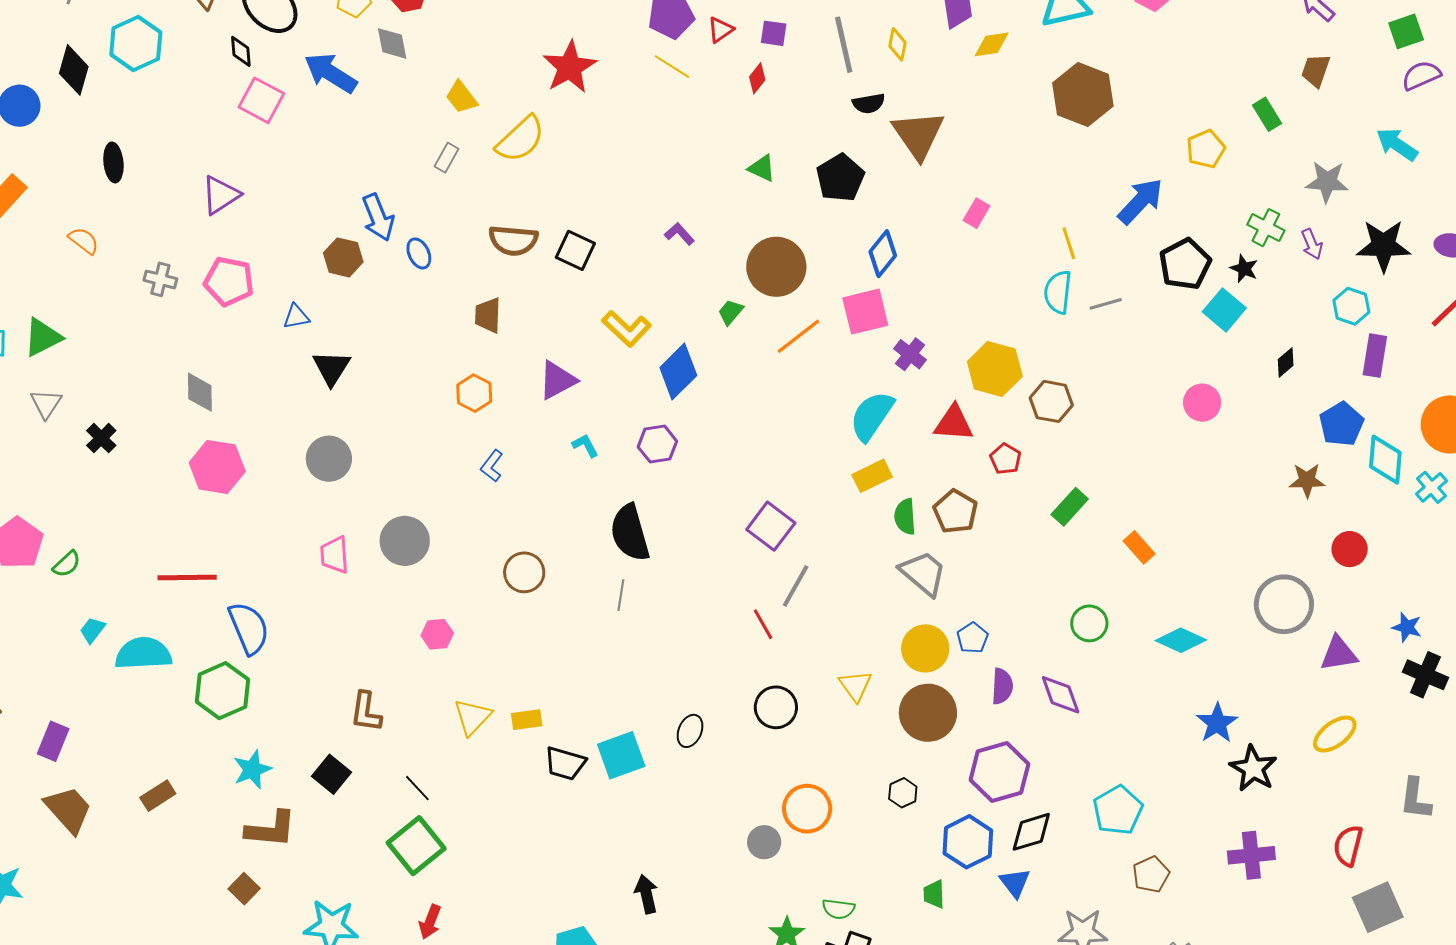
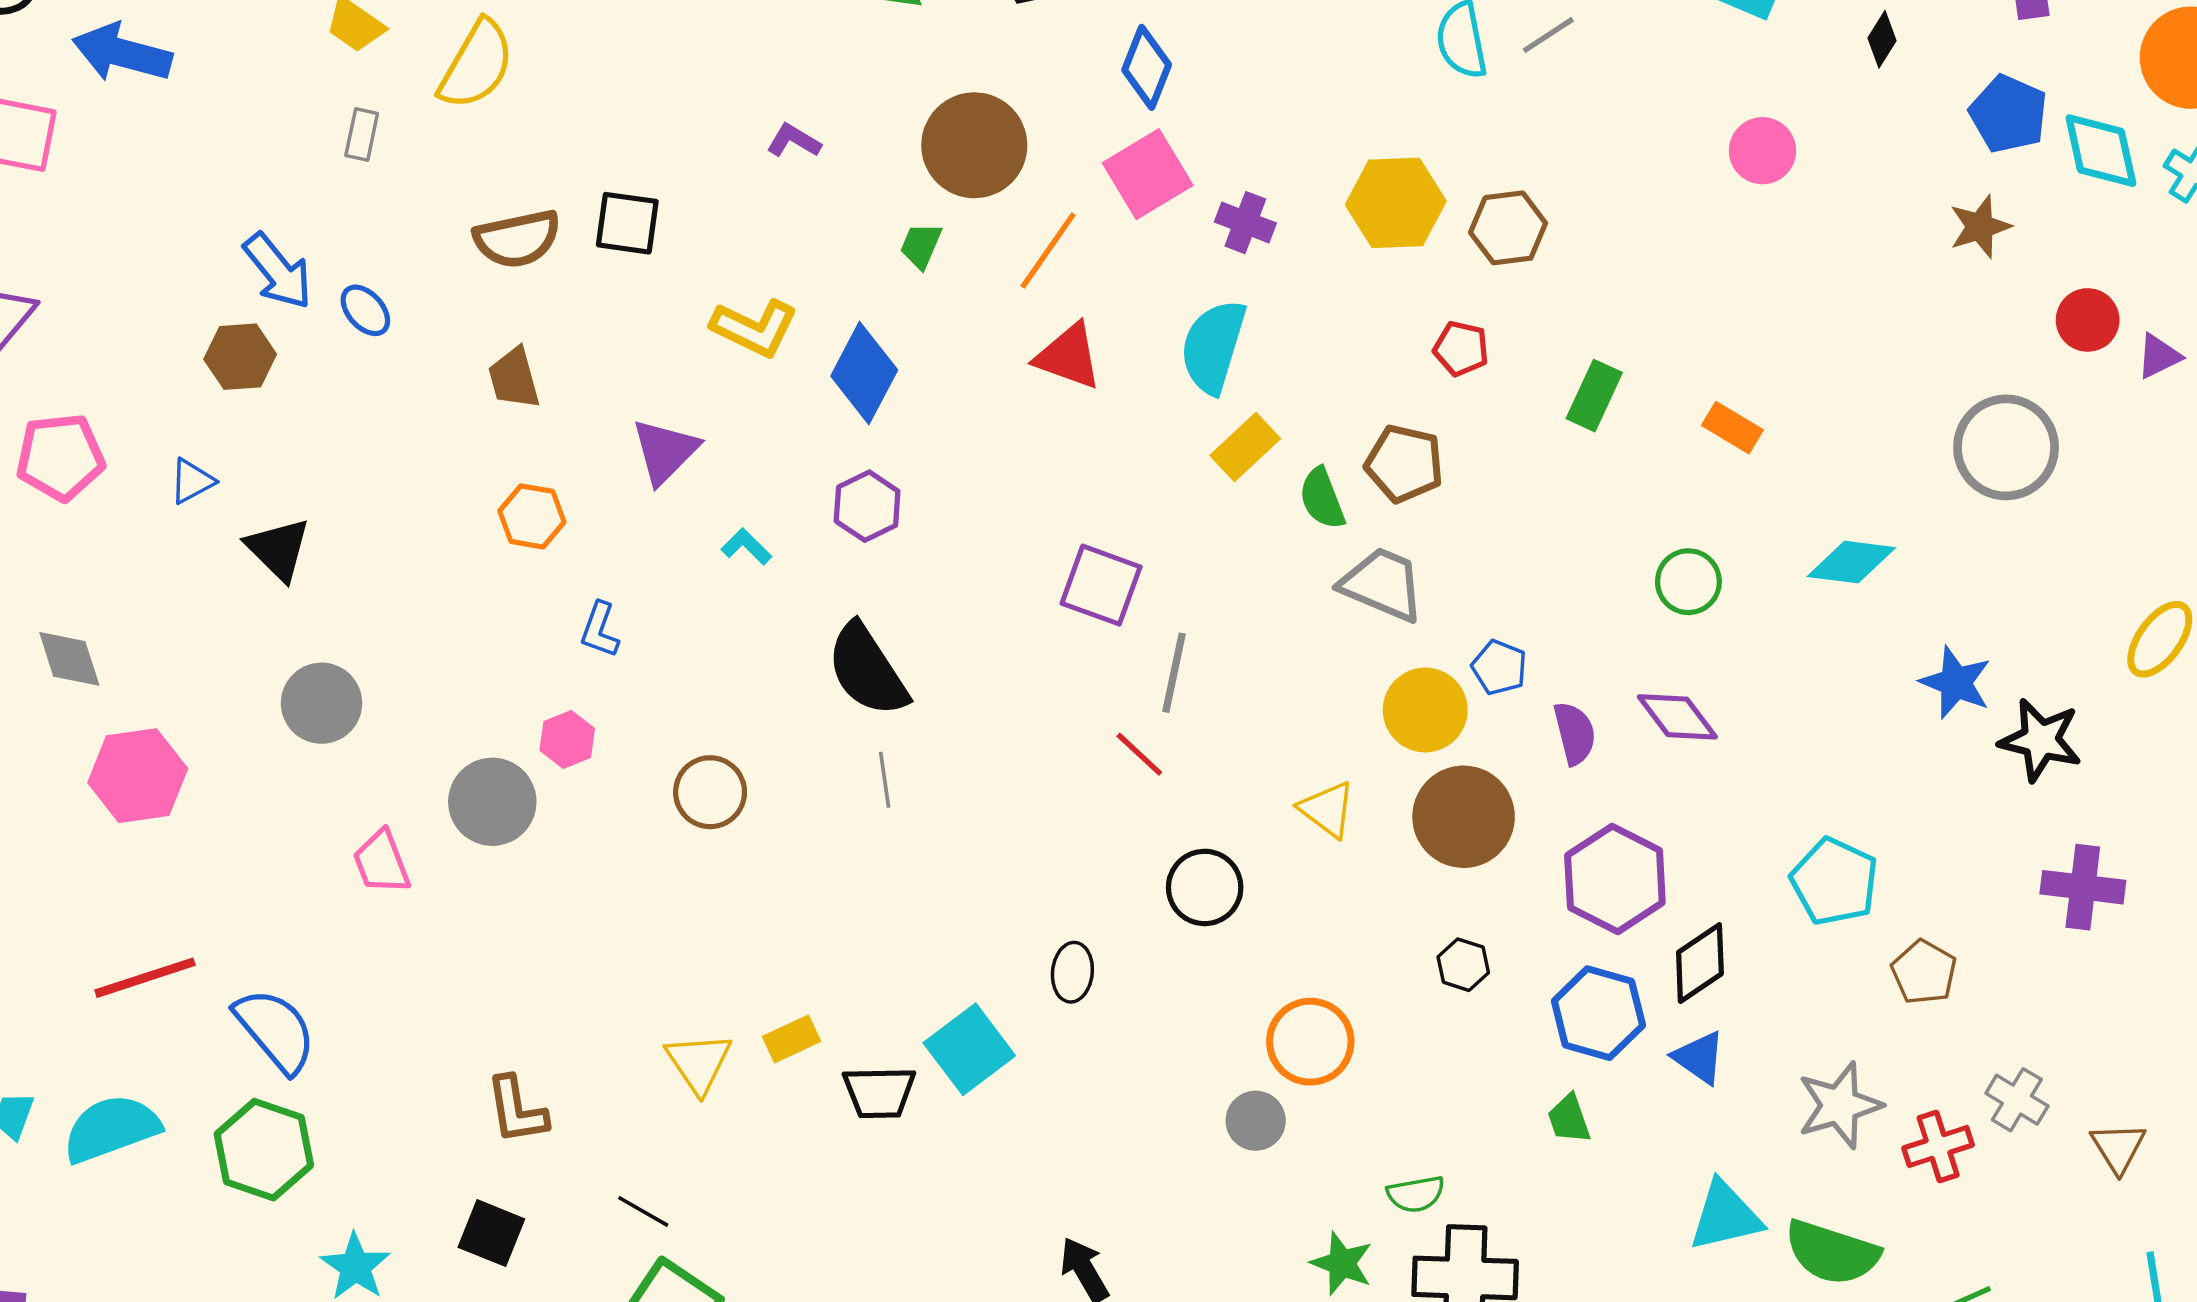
red triangle: (954, 423) -> (1068, 356), moved, turned 33
pink hexagon: (437, 634) -> (567, 739), moved
purple triangle: (1339, 654) -> (2159, 356), moved, size x0.7
purple cross: (1251, 855) -> (2083, 887), turned 30

